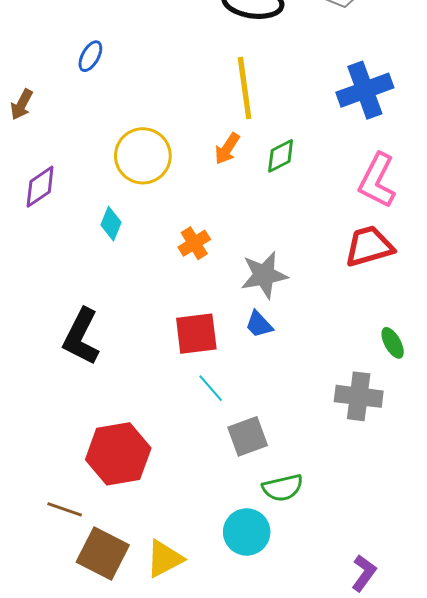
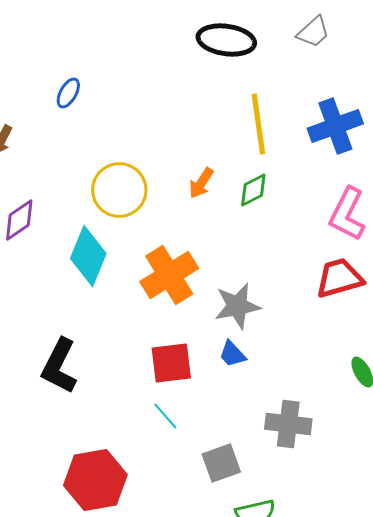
yellow line: (245, 88) -> (258, 124), moved
cyan diamond: (111, 224) -> (88, 256), size x1.8
orange cross: (194, 243) -> (169, 275), size x1.8
cyan line: (211, 388) -> (165, 416), moved
gray cross: (359, 396) -> (288, 424), moved

